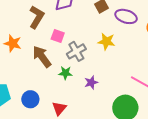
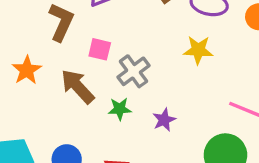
yellow star: (106, 41) -> (198, 50), moved
orange star: (13, 43) -> (27, 70), turned 30

